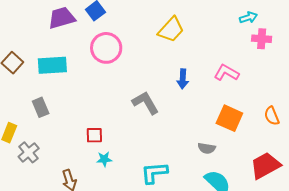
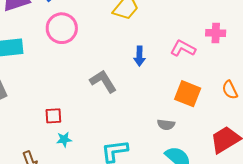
pink cross: (262, 39) -> (216, 33), moved

